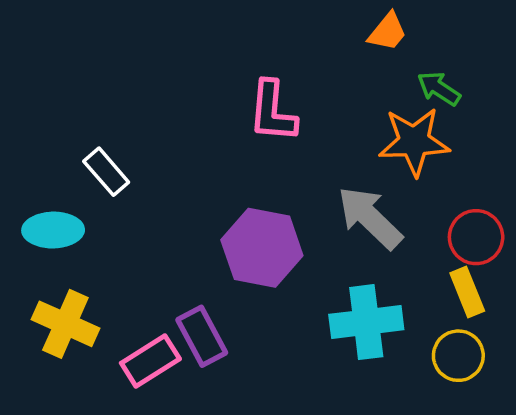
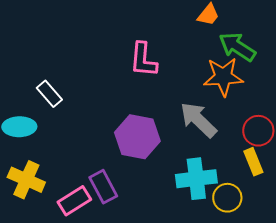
green arrow: (439, 88) -> (237, 47), size x1.5
yellow circle: (458, 356) -> (227, 198), moved

